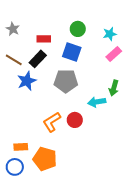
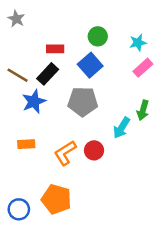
gray star: (13, 29) -> (16, 19), moved
blue square: (72, 52) -> (90, 65), turned 30
cyan arrow: (97, 102) -> (122, 128), turned -48
orange rectangle: (21, 147) -> (26, 144), moved

